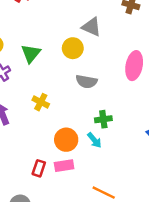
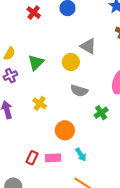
green cross: (103, 119) -> (101, 113), moved, turned -32
orange circle: (66, 140) -> (65, 130), moved
cyan arrow: (94, 140) -> (81, 155), moved

